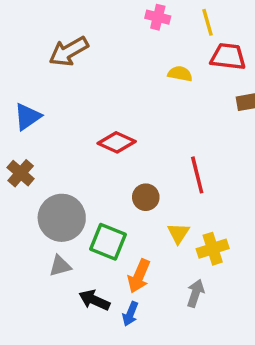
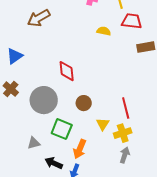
red diamond: (117, 142) -> (67, 71), turned 60
red line: (197, 175) -> (126, 108), moved
gray circle: (62, 218) -> (44, 100), moved
gray arrow: (195, 293) -> (125, 155), moved

